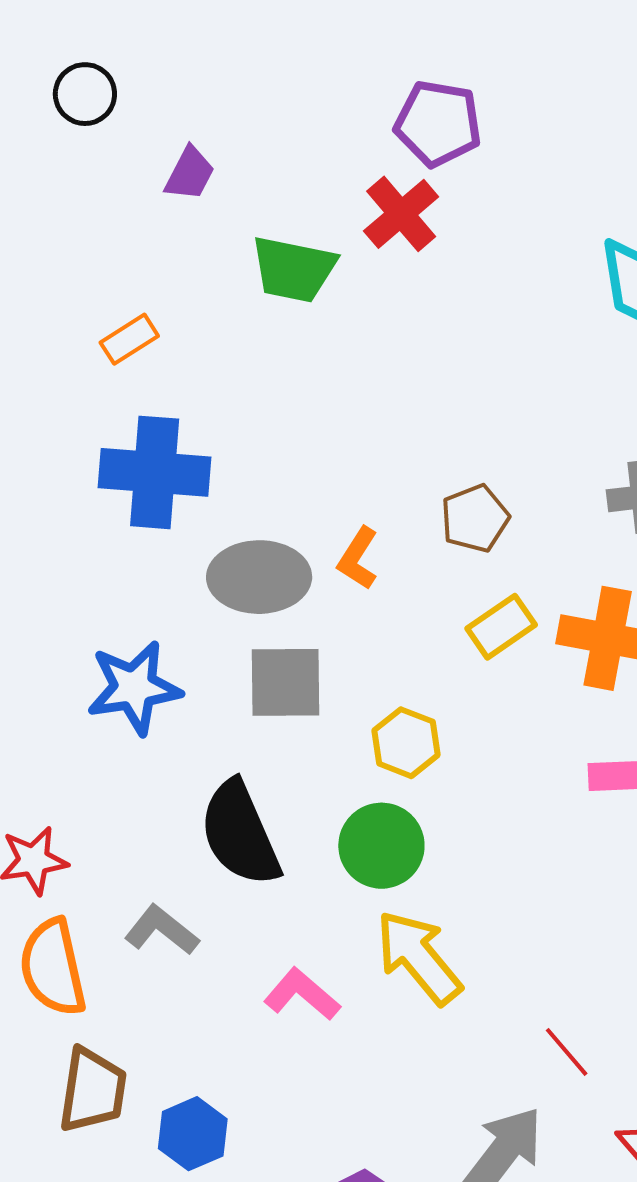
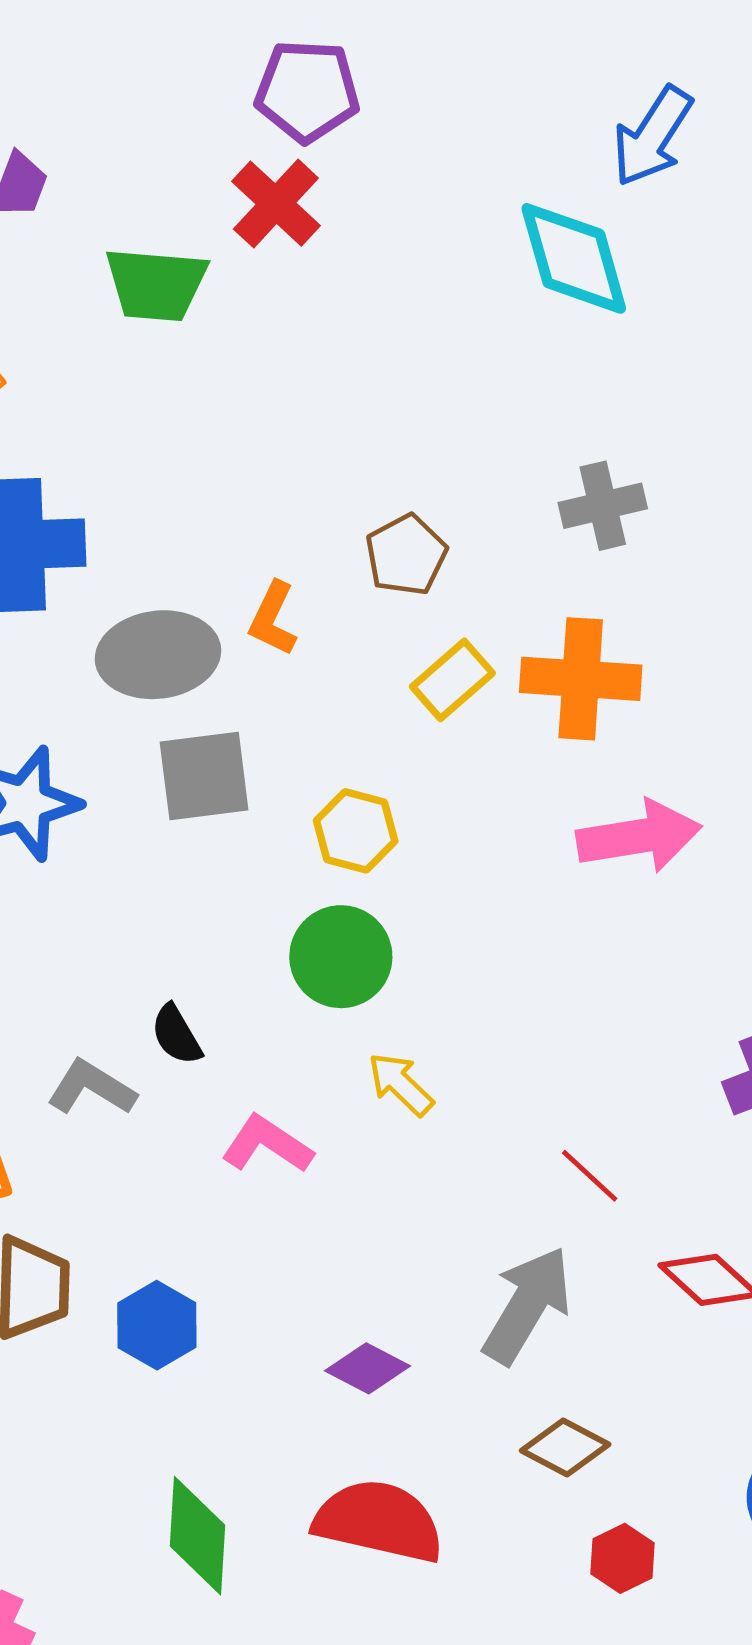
black semicircle: (240, 833) -> (176, 1035), moved, size x0.5
yellow arrow: (419, 957) -> (401, 1084), size x0.6

